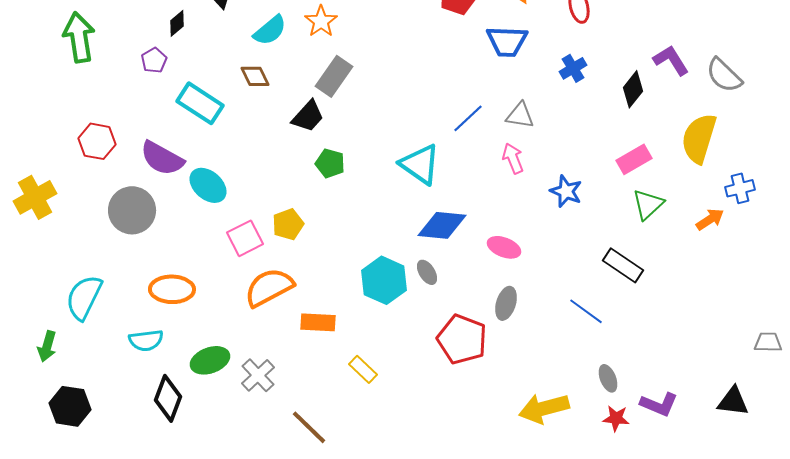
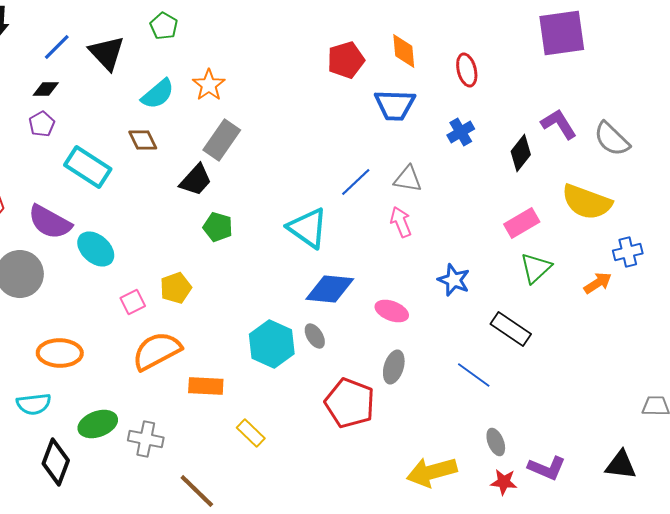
black diamond: (177, 23) -> (46, 89), moved, turned 40
yellow semicircle: (699, 138) -> (587, 202), turned -87
blue star: (566, 191) -> (454, 280), moved
pink square: (245, 238) -> (133, 302), size x0.7
gray cross: (258, 375) -> (146, 439), turned -36

